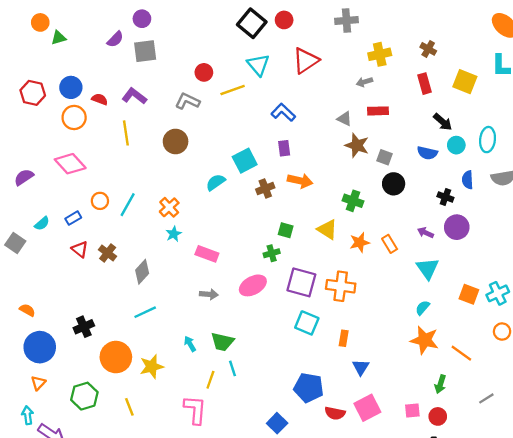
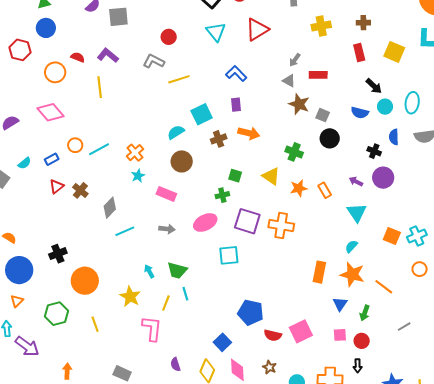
brown cross: (428, 49) -> (363, 23), turned -32
gray arrow: (364, 82) -> (295, 60), moved, turned -40
blue circle: (71, 87) -> (46, 28), moved
yellow line: (233, 90) -> (179, 79), moved
brown circle: (176, 141) -> (182, 161), moved
cyan line: (128, 205) -> (99, 149), turned 30
red triangle: (80, 249) -> (57, 186), turned 42
cyan line: (145, 312) -> (125, 231), moved
cyan square: (307, 323) -> (229, 255), moved, turned -30
orange rectangle: (344, 338) -> (319, 272), moved, size x1.5
yellow star: (152, 367) -> (130, 297), moved, turned -30
blue triangle: (361, 367) -> (340, 304), moved

